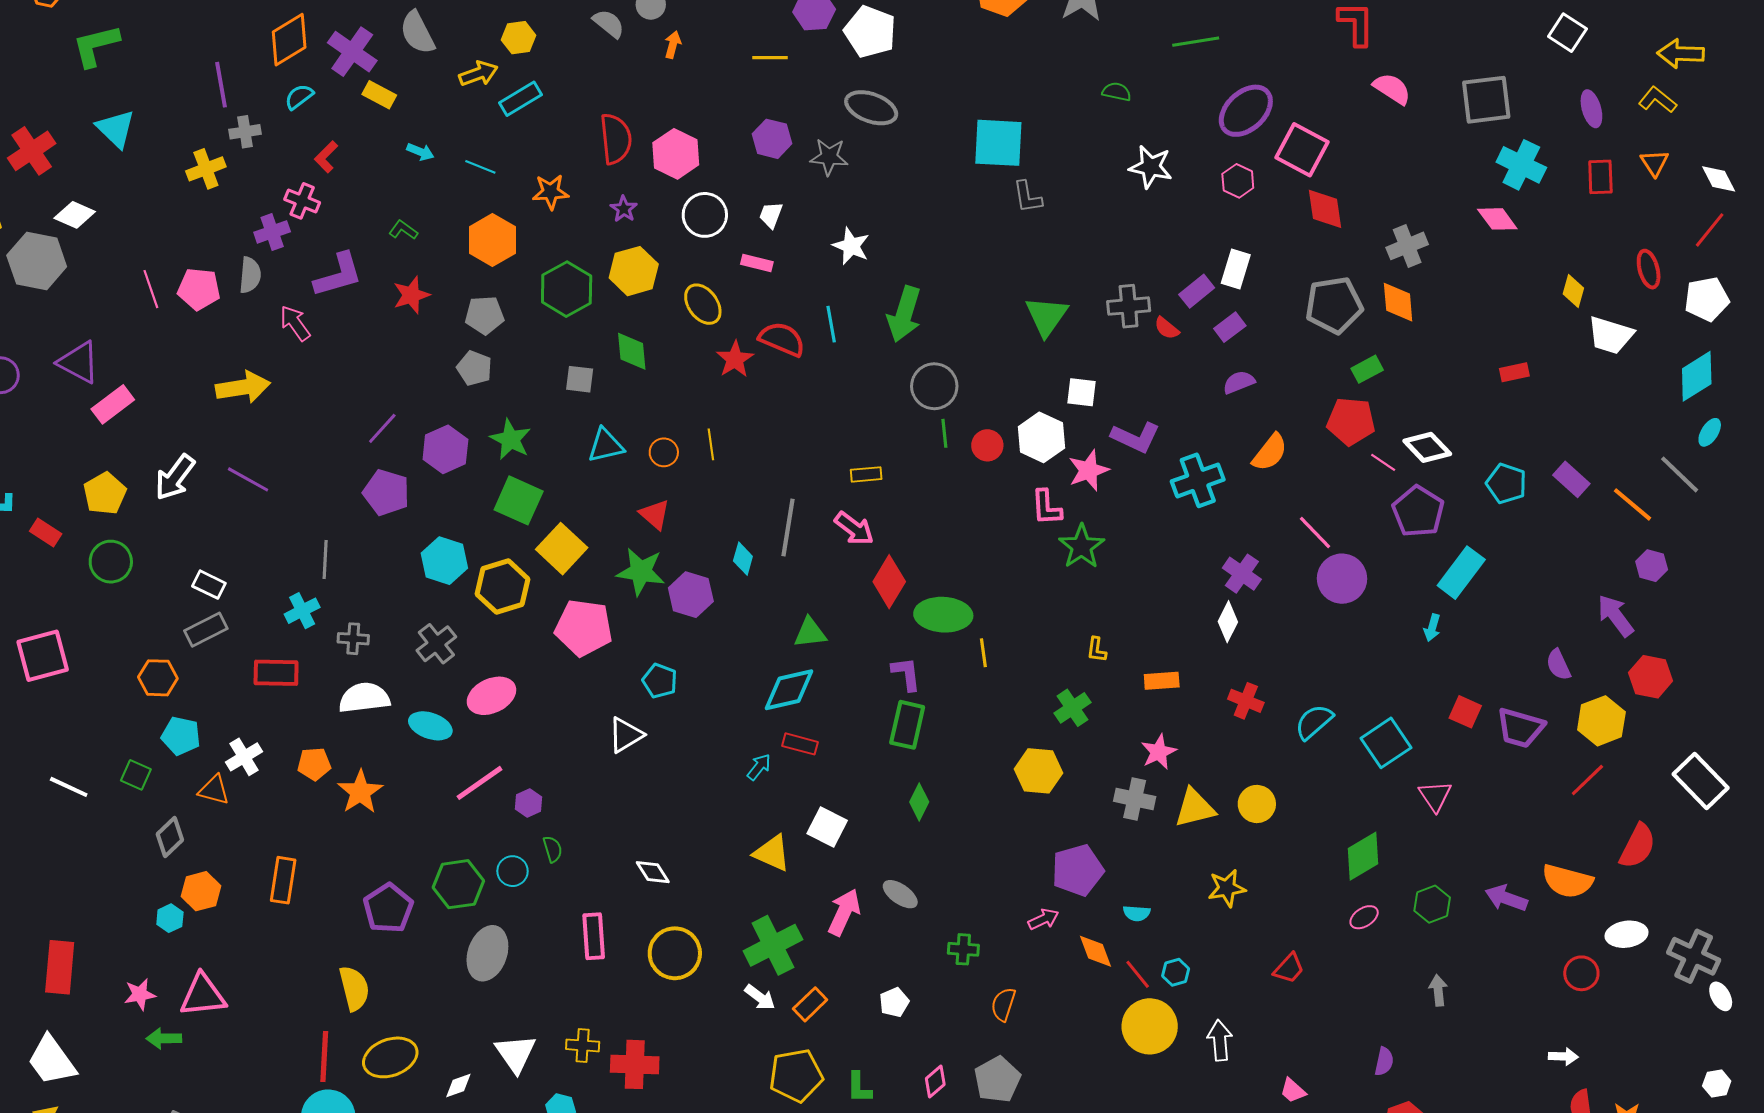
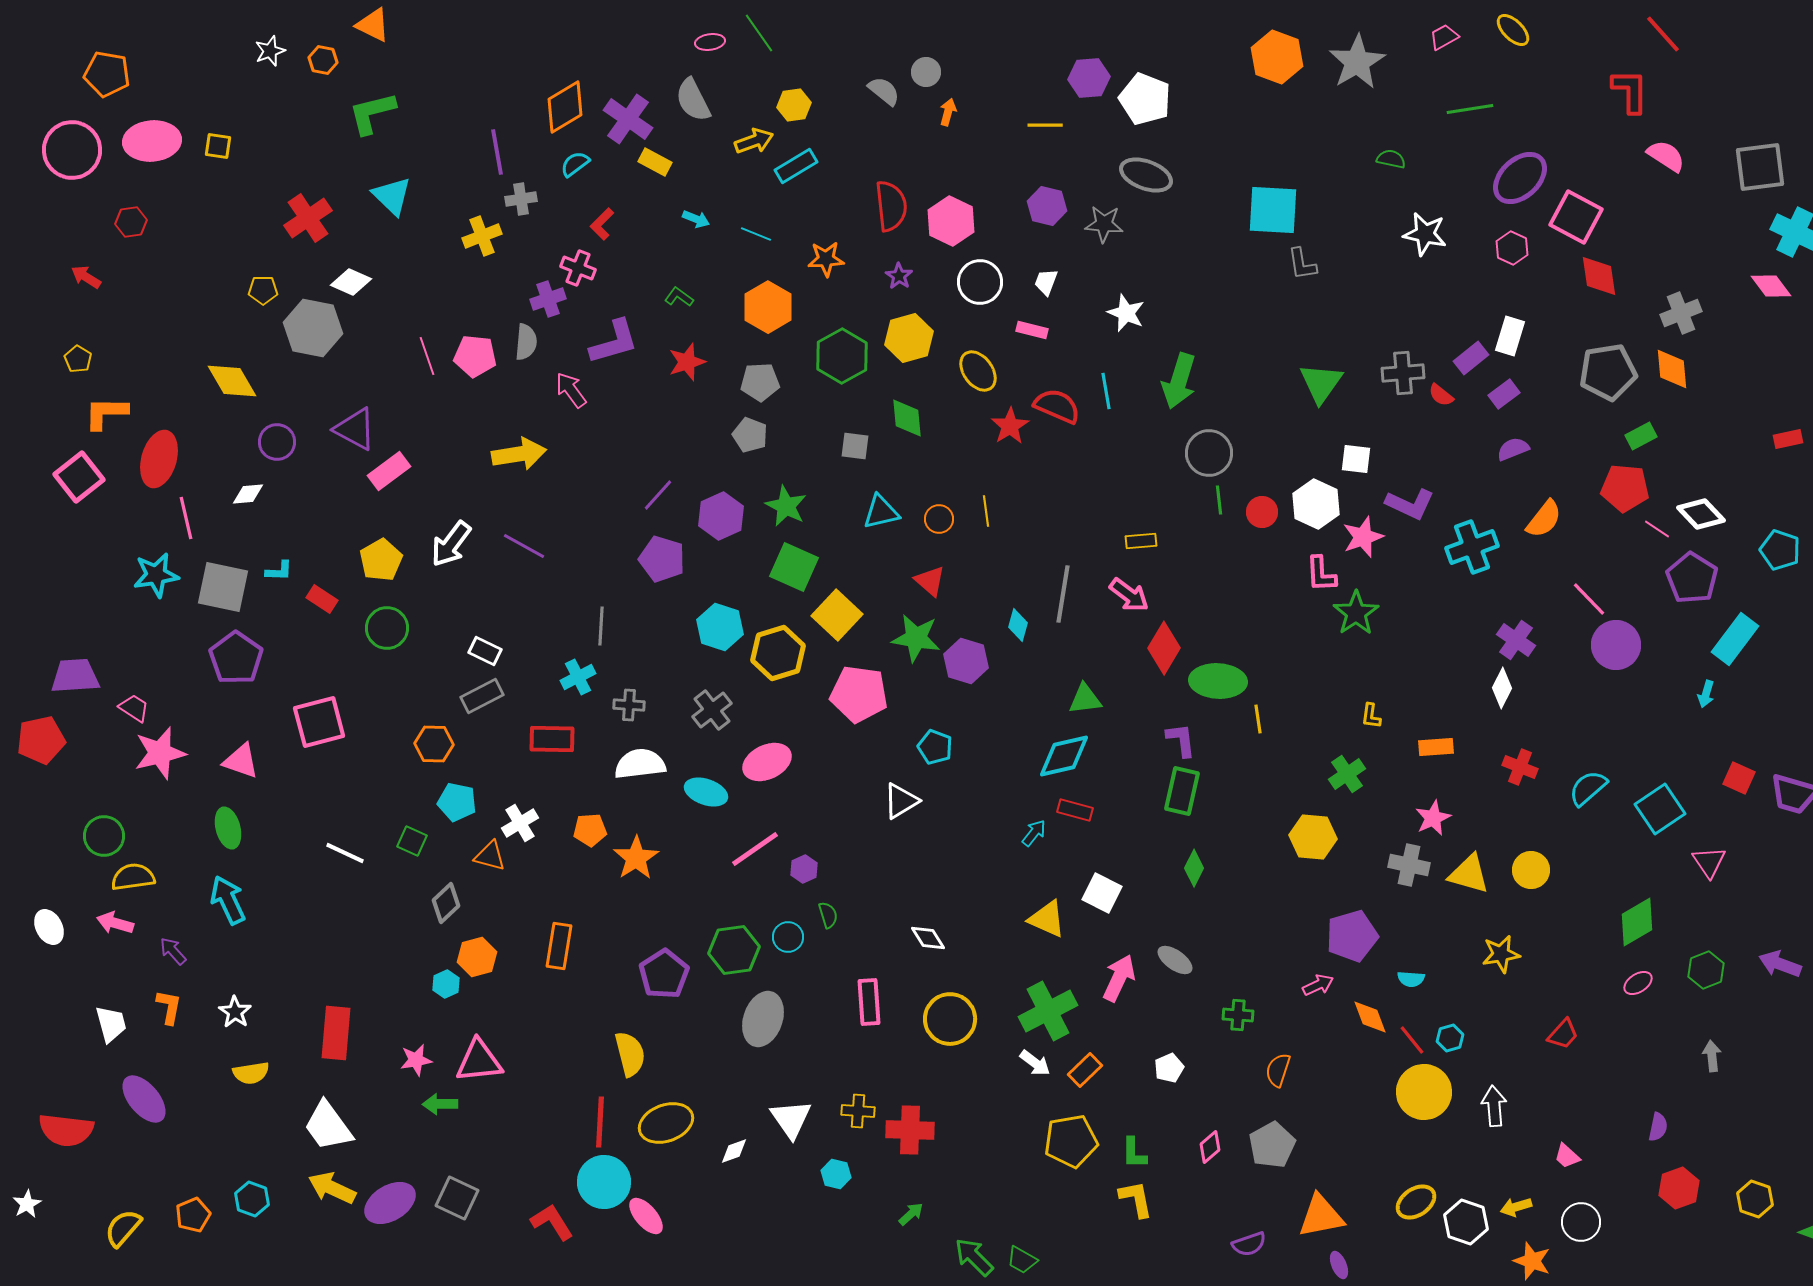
yellow triangle: (1195, 808) -> (1469, 874), turned 30

